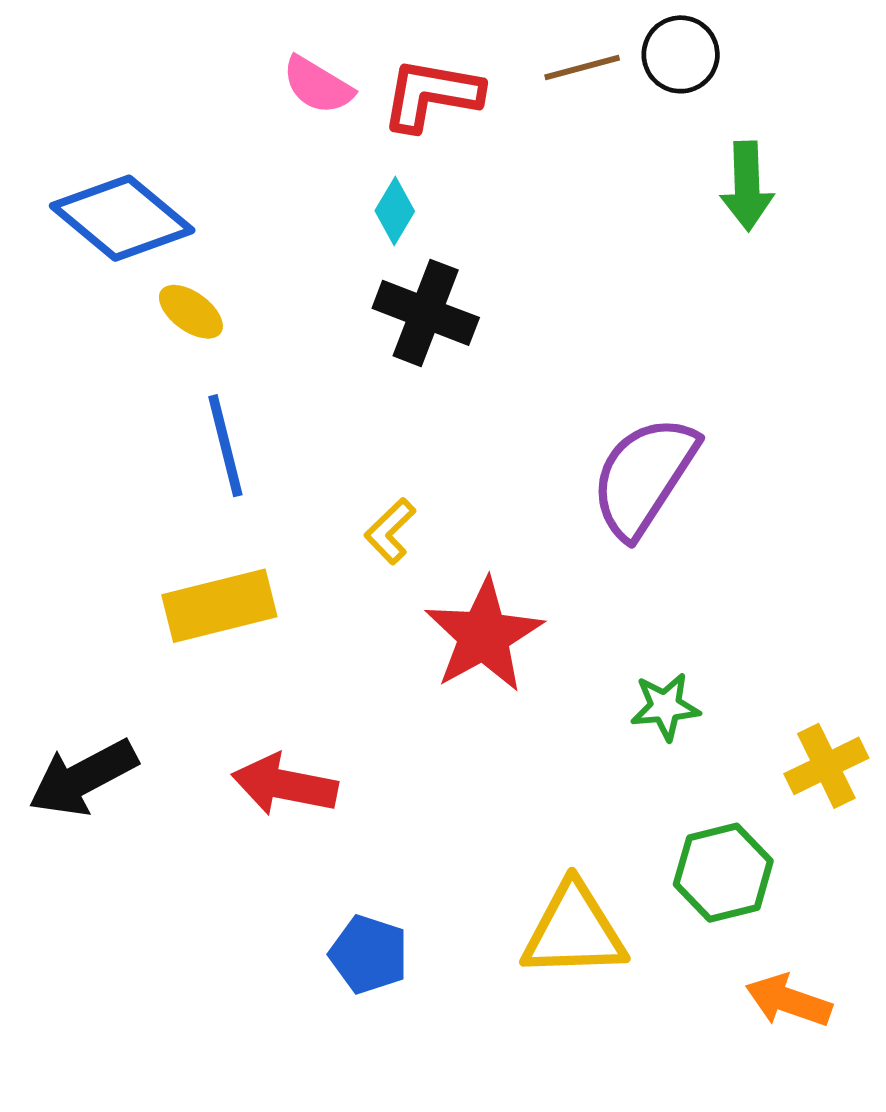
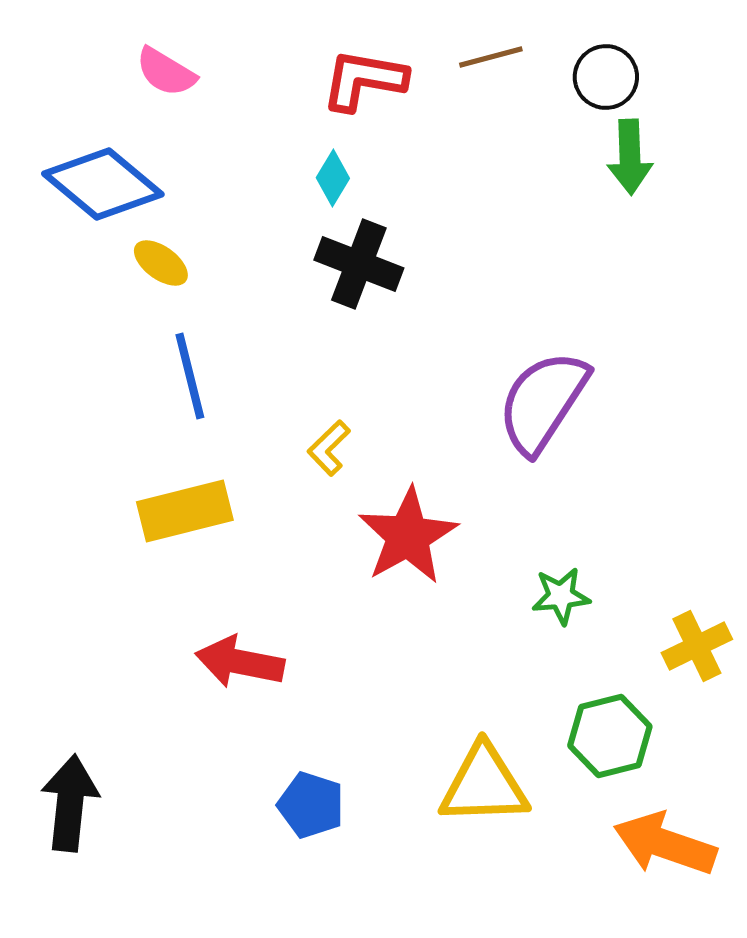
black circle: (681, 54) -> (606, 77), moved
pink semicircle: (318, 85) -> (166, 72), moved
black arrow: (83, 778) -> (70, 803), moved, turned 124
orange arrow: (788, 1001) -> (665, 844), size x1.4

